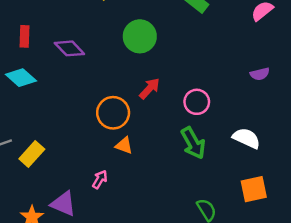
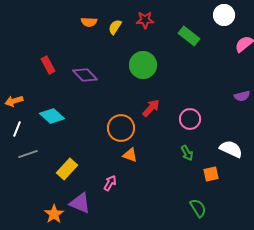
red rectangle: (25, 36) -> (48, 65), turned -30
cyan diamond: (21, 78) -> (52, 116), moved
green arrow: (193, 143) -> (187, 153), size x0.6
yellow rectangle: (32, 154) -> (67, 169), moved
orange square: (254, 189) -> (211, 174), moved, size x0.7

